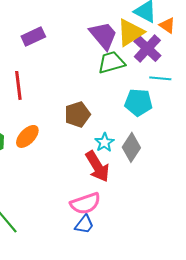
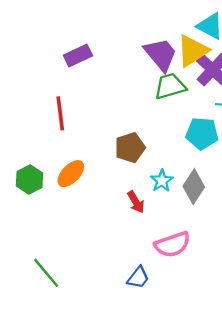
red arrow: (97, 166) -> (136, 202), moved, size x0.6
pink semicircle: (85, 203) -> (172, 244), moved

